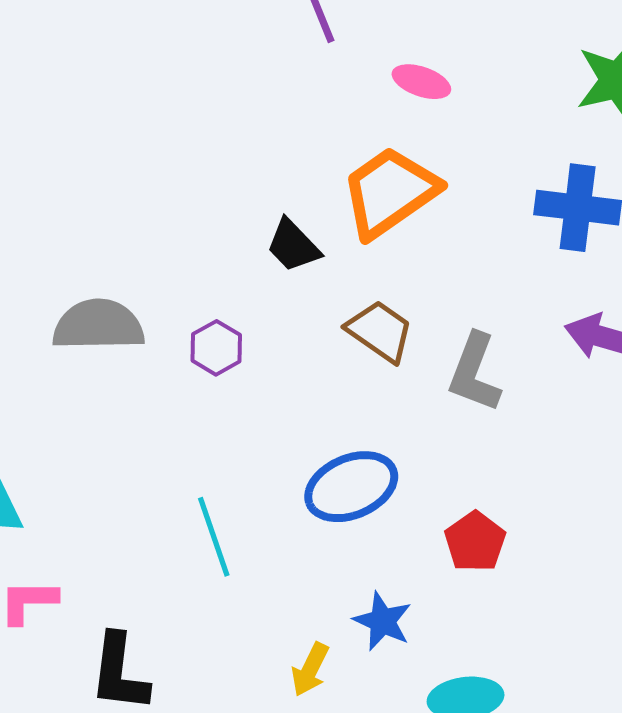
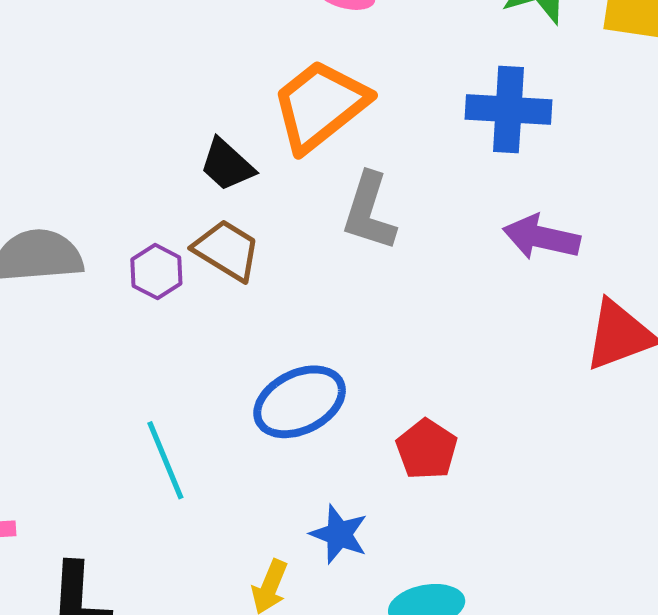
brown trapezoid: (380, 331) -> (227, 250), moved
gray L-shape: (475, 373) -> (369, 212), moved

